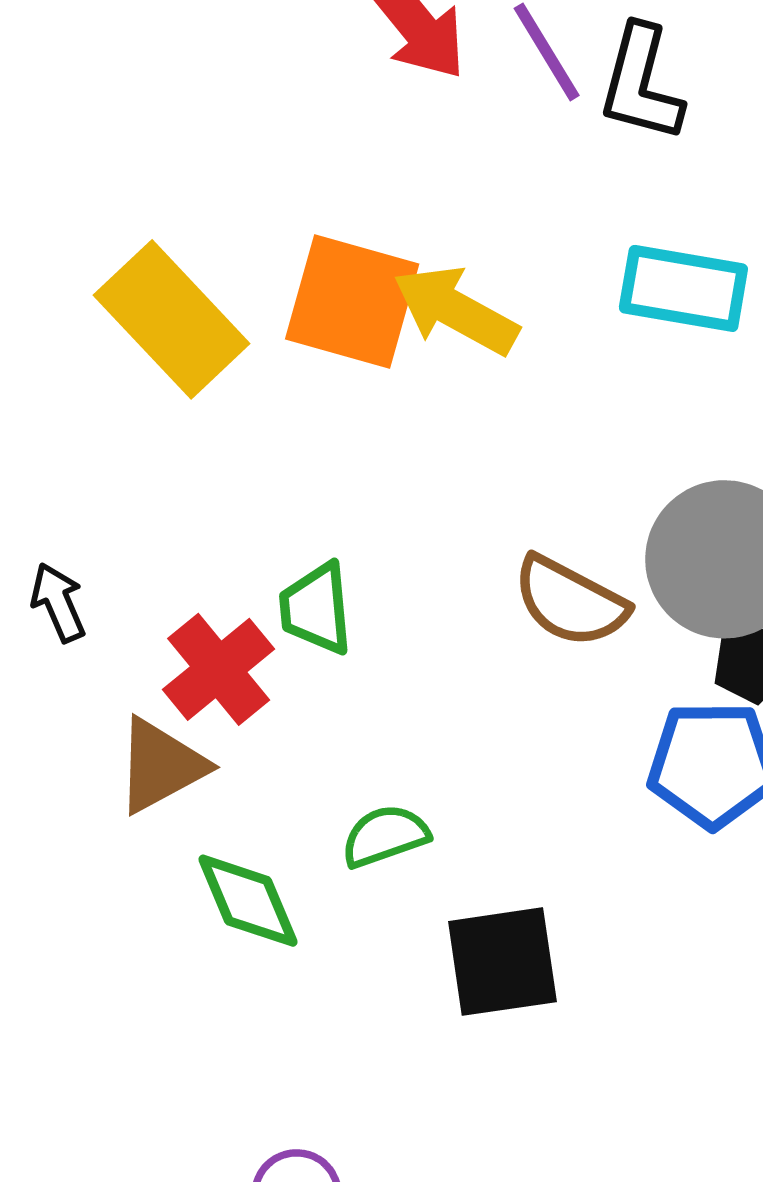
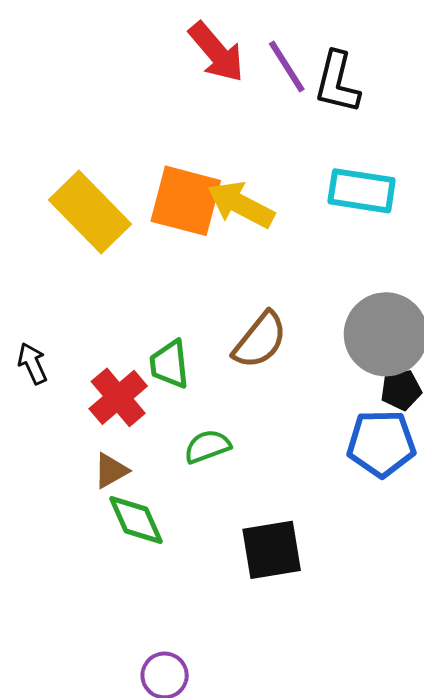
brown semicircle: (570, 602) -> (260, 340), moved, turned -78
brown triangle: (161, 766) -> (111, 471), moved, size x0.7
green semicircle: (385, 836) -> (207, 446), moved

